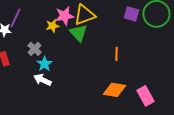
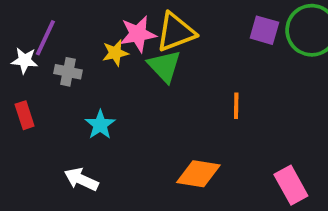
gray cross: (34, 49) -> (68, 72), moved, turned -32
white arrow: (42, 80) -> (81, 179), moved
orange diamond: (114, 90) -> (198, 174), moved

